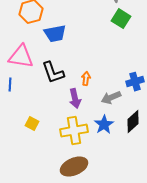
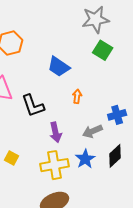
blue trapezoid: (55, 34) -> (59, 67), moved, turned 45
orange arrow: (86, 79) -> (77, 96), moved

